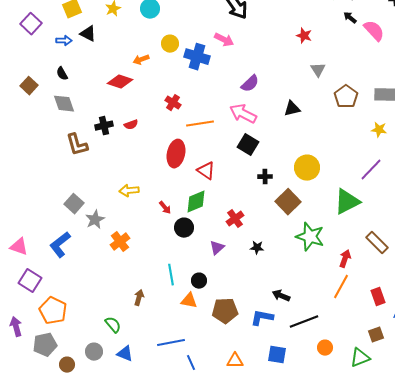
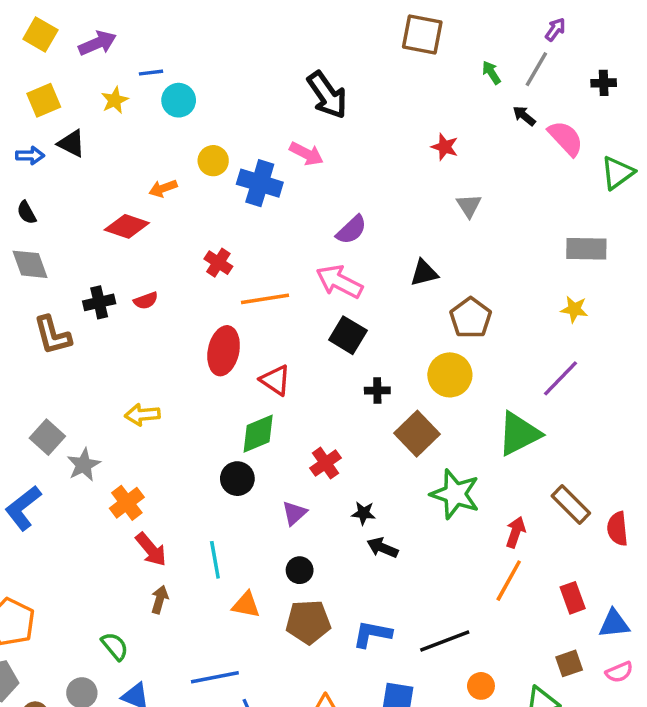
brown pentagon: (346, 97) -> (471, 318), moved
red arrow: (165, 208) -> (151, 549), moved, size x1.5
black circle: (199, 281) -> (300, 570), moved
black arrow: (281, 296) -> (383, 548), moved

